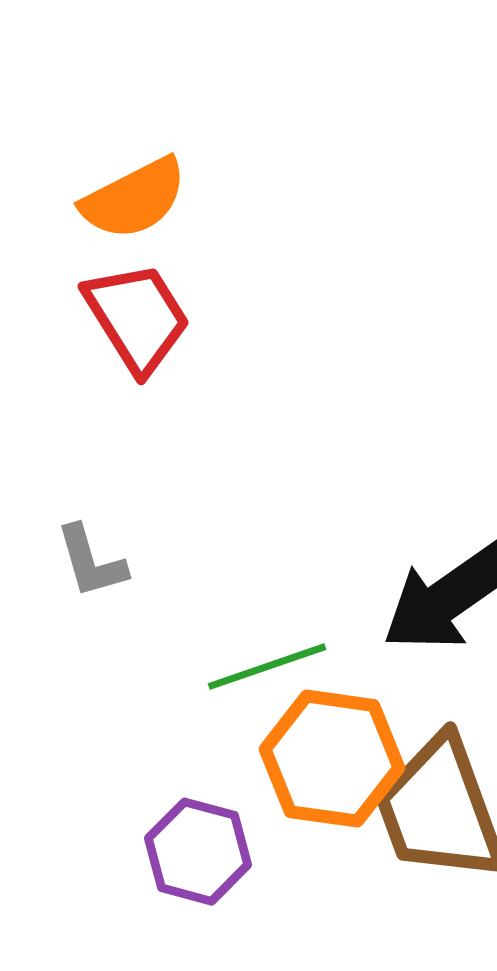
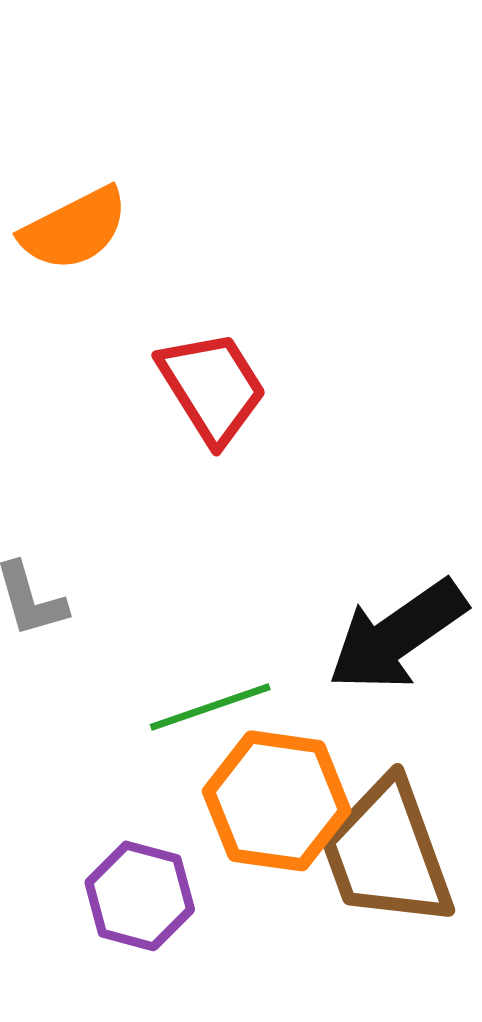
red trapezoid: (137, 318) -> (212, 387), moved

